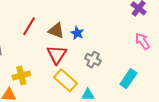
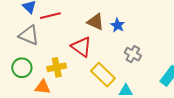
red line: (29, 26) -> (50, 16), moved, turned 42
red triangle: (57, 55) -> (81, 47), moved, turned -30

